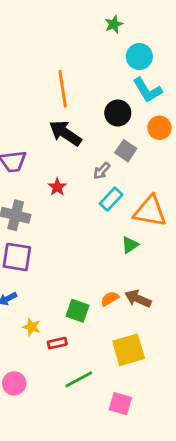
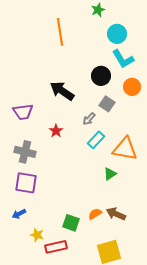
orange line: (63, 89) -> (60, 32), moved
red rectangle: (57, 343) -> (56, 247), size x1.5

